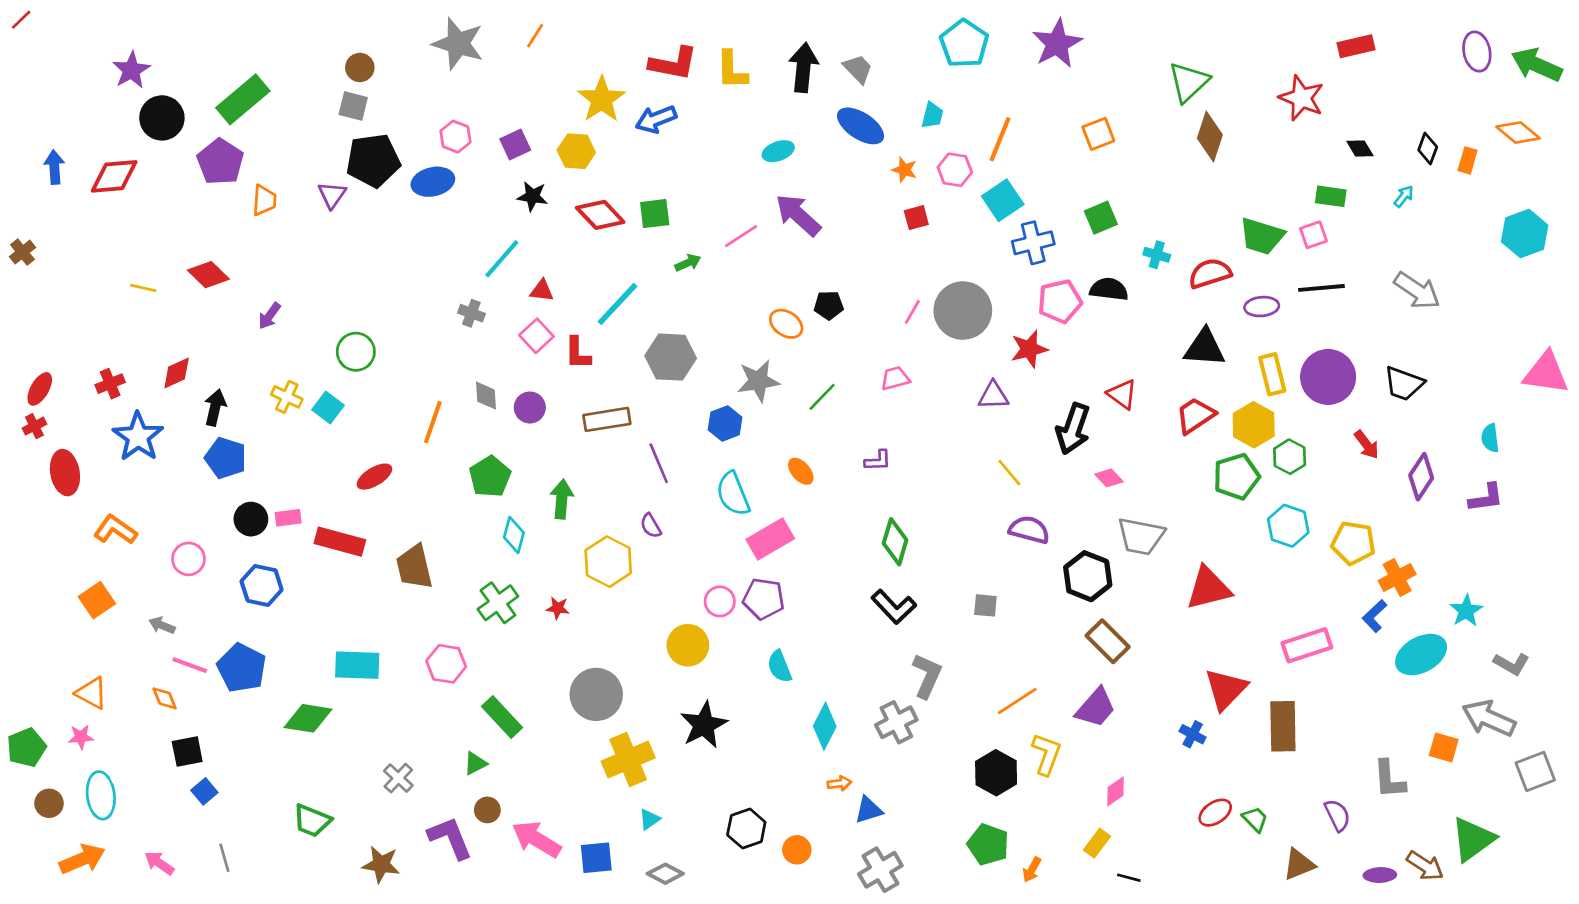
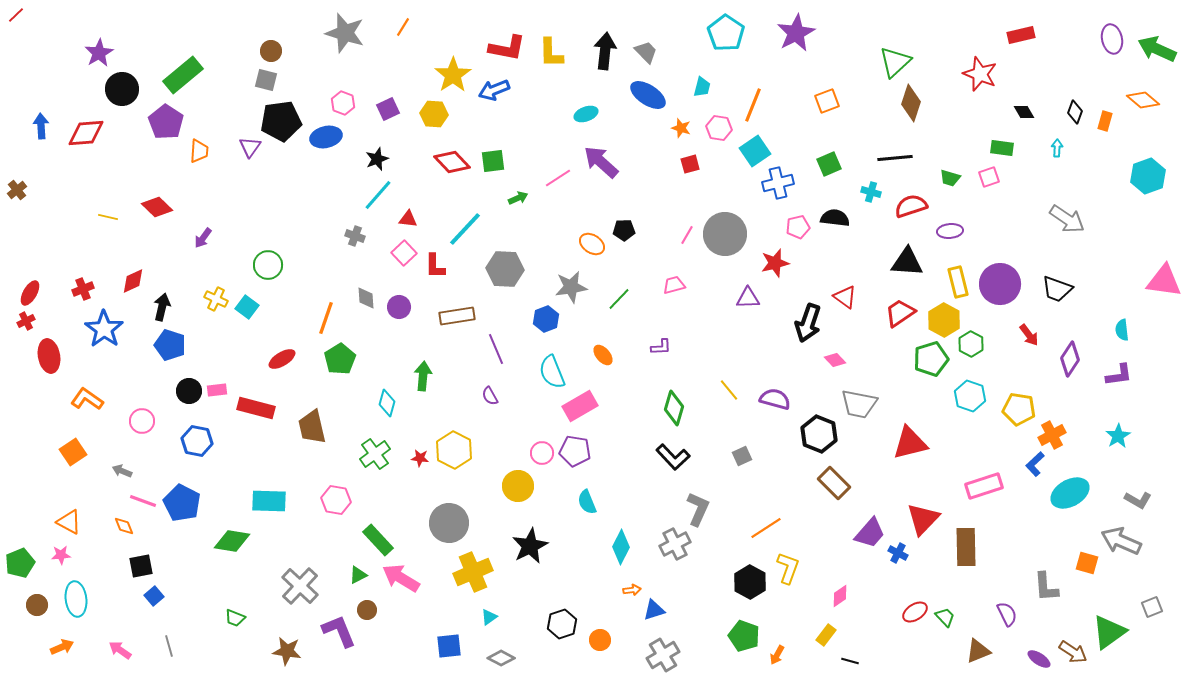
black star: (532, 196) -> (377, 159), moved, turned -30
cyan arrow: (1404, 196) -> (1057, 148), turned -36
green trapezoid: (1262, 236) -> (950, 178), size x0.6
black line: (1321, 288) -> (895, 158), moved
pink pentagon: (1060, 301) -> (798, 227), size x0.7
yellow line: (1009, 473) -> (729, 390), moved
green pentagon: (490, 477) -> (340, 359), moved
yellow hexagon: (608, 562) -> (454, 450), moved
gray square: (985, 605) -> (742, 456), turned -30
cyan star: (1466, 611) -> (1118, 436), moved
purple trapezoid: (1096, 708) -> (870, 533), moved
gray square: (1535, 771) -> (1152, 607), moved, size x0.7
gray cross: (398, 778) -> (300, 586), size x1.6
green trapezoid: (312, 821) -> (235, 618), size x0.7
pink arrow: (536, 839) -> (401, 578), moved
orange arrow: (82, 859) -> (62, 647), size x0.7
purple ellipse: (1380, 875) -> (1039, 659), turned 35

